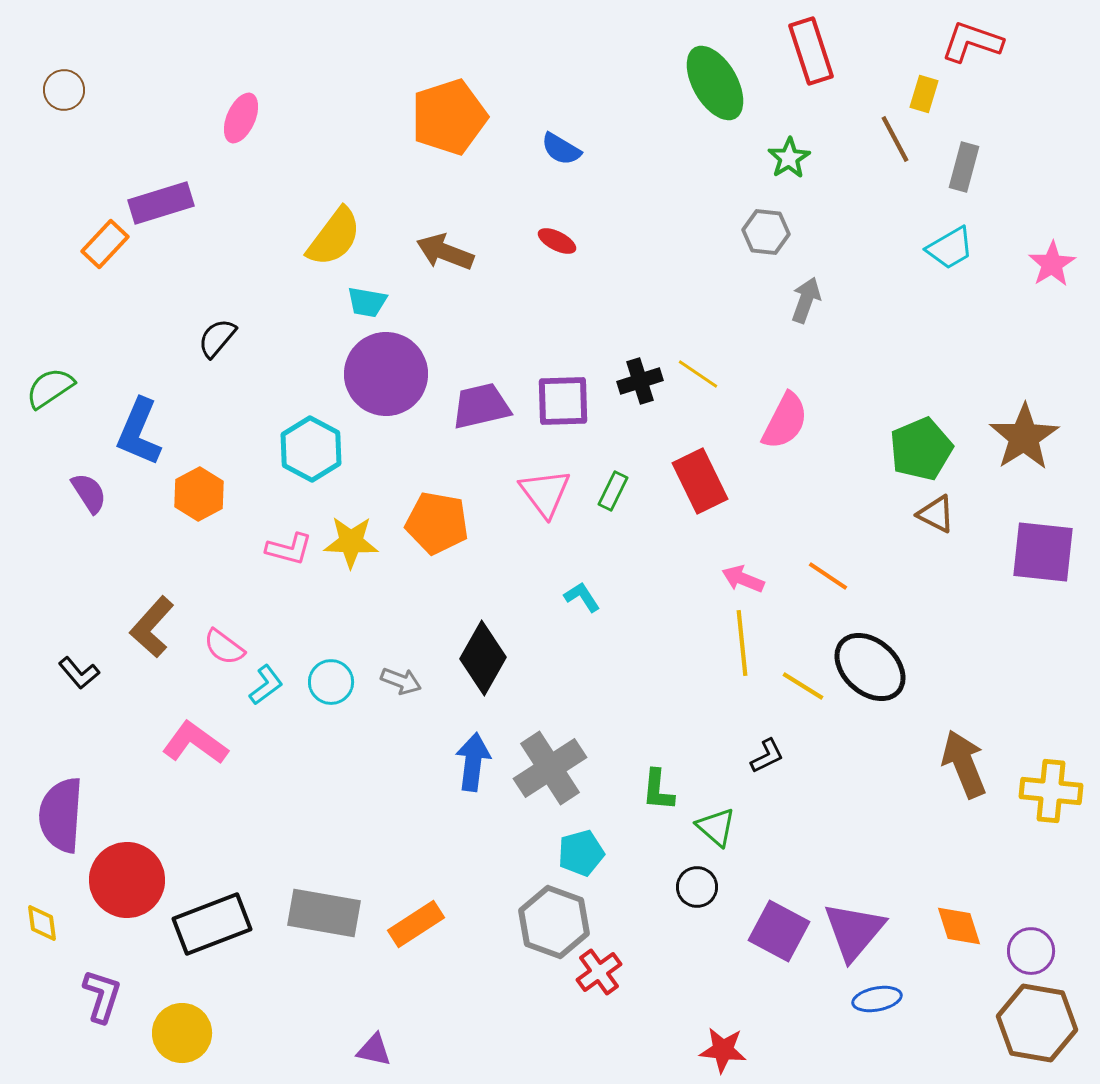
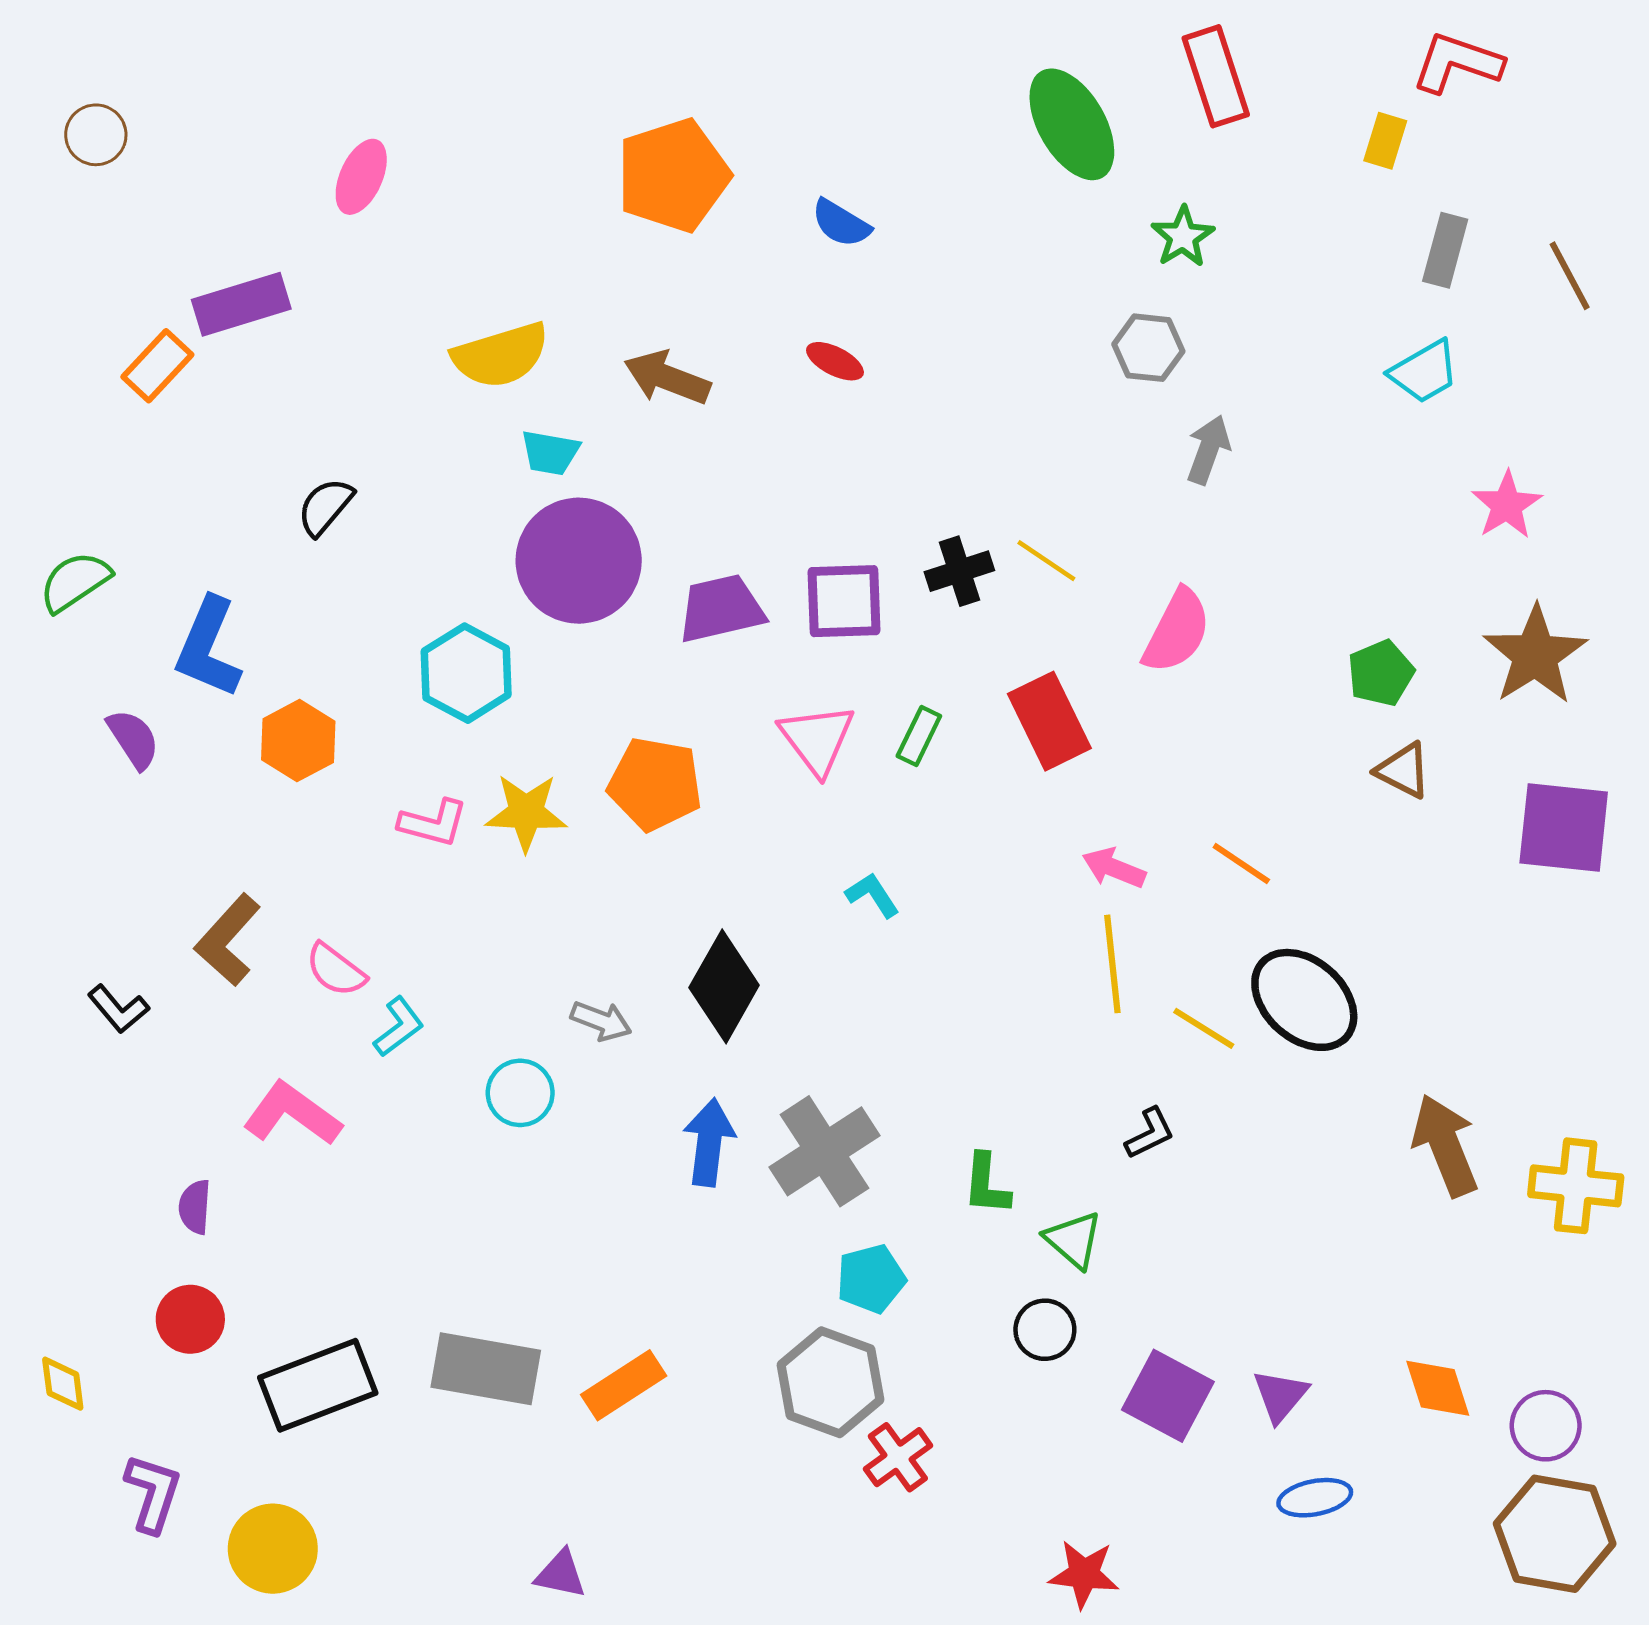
brown line: (895, 139) -> (1570, 276), moved
yellow semicircle: (334, 237) -> (501, 355), turned 36
pink star: (1052, 264) -> (1507, 505), moved
green pentagon: (921, 449) -> (1381, 673), size x0.7
cyan circle: (331, 682) -> (520, 1093), moved
purple semicircle: (61, 815) -> (195, 1207), moved, size x0.5
red circle: (127, 880) -> (190, 1319), size x0.6
purple triangle: (854, 931) -> (1280, 1396), size x0.6

